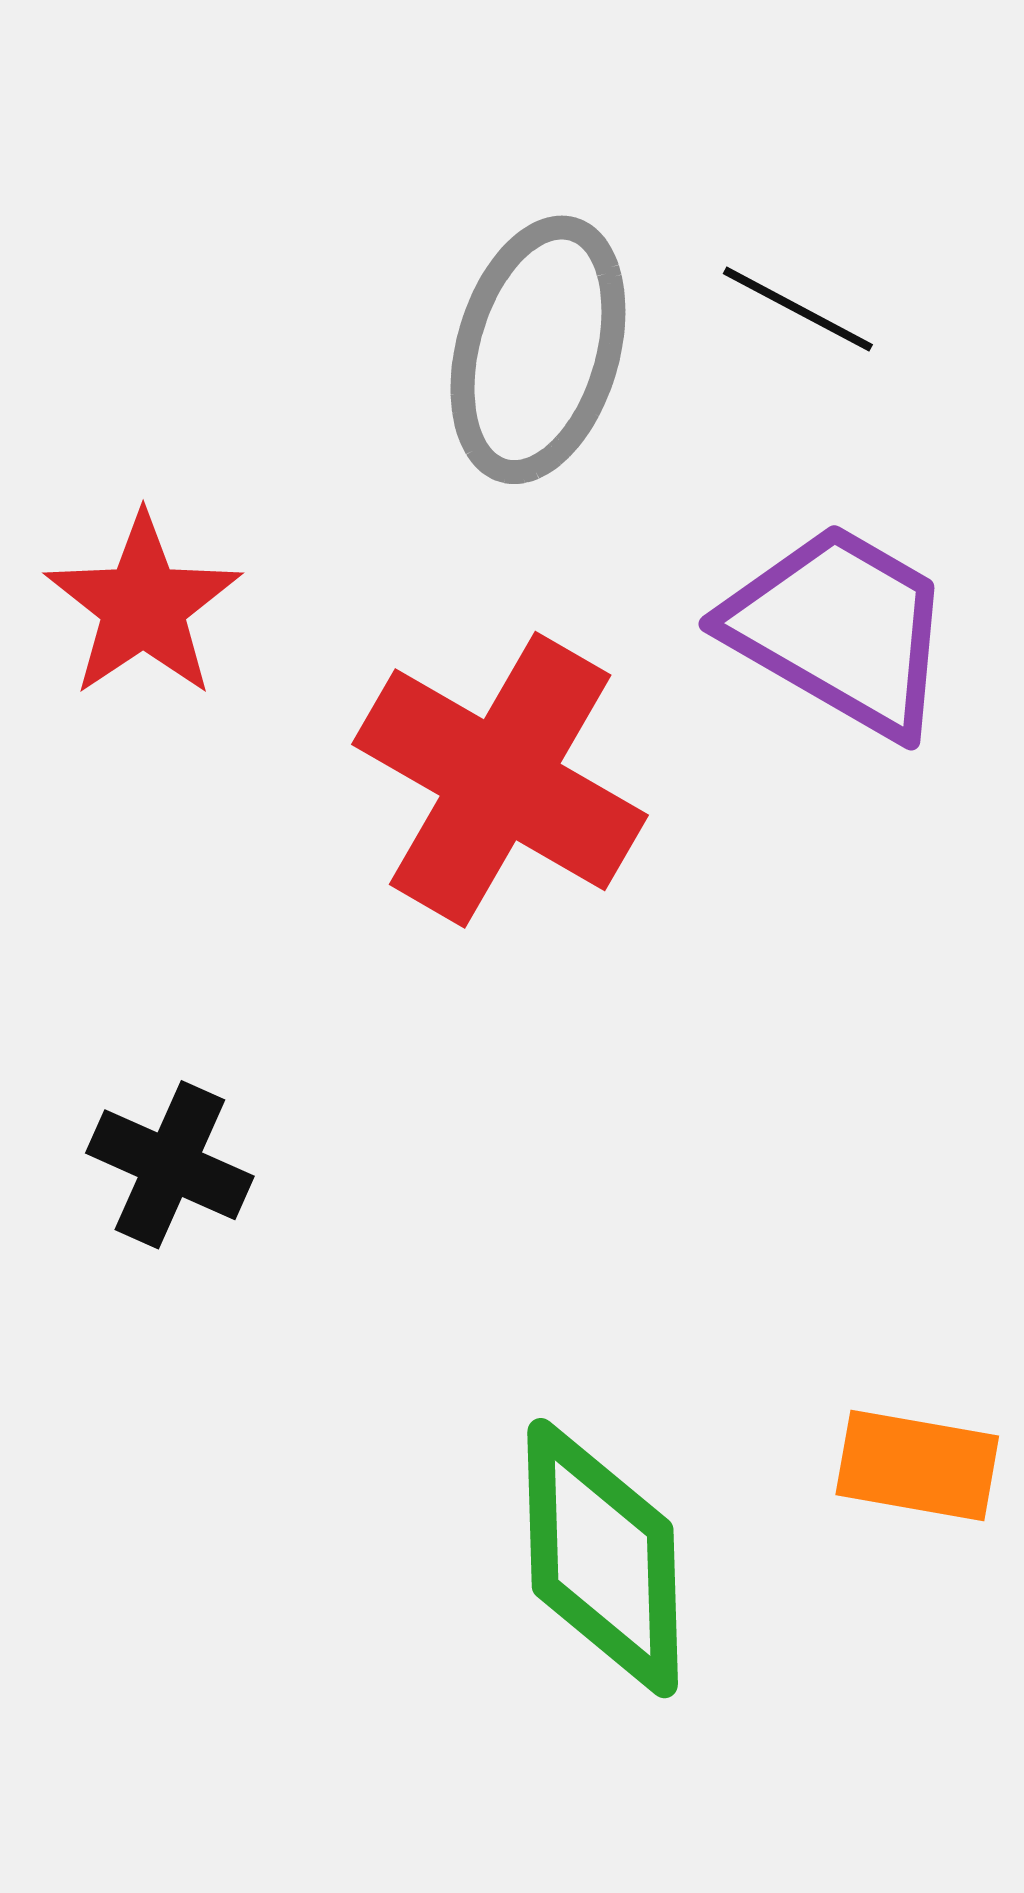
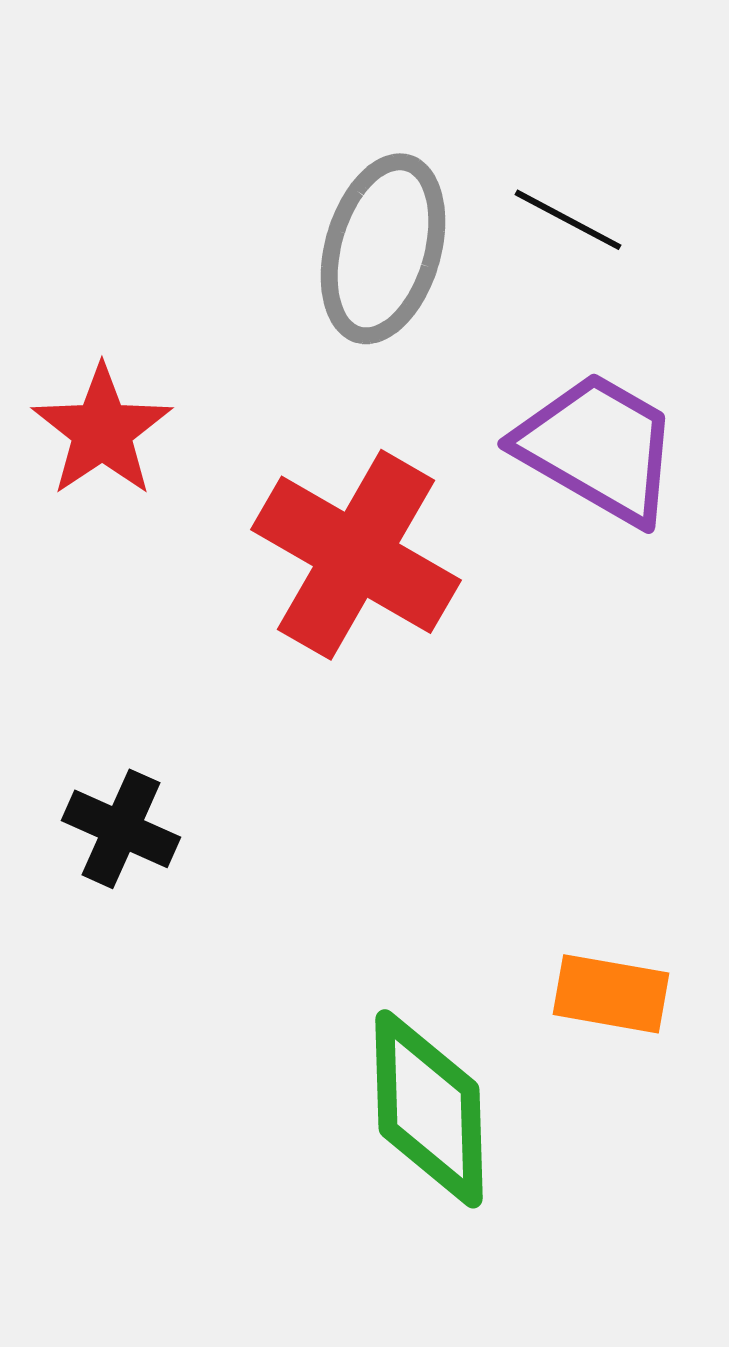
orange rectangle: (917, 1465) -> (611, 994), moved

